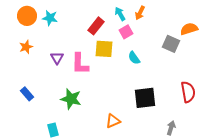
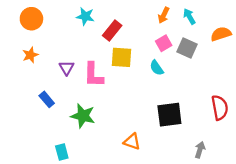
cyan arrow: (120, 14) -> (189, 16), moved
cyan star: (50, 18) -> (85, 16), moved
pink square: (126, 32) -> (164, 43), moved
gray square: (171, 44) -> (187, 48), moved
blue rectangle: (27, 94) -> (47, 99), moved
orange triangle: (113, 121) -> (132, 142), turned 42

